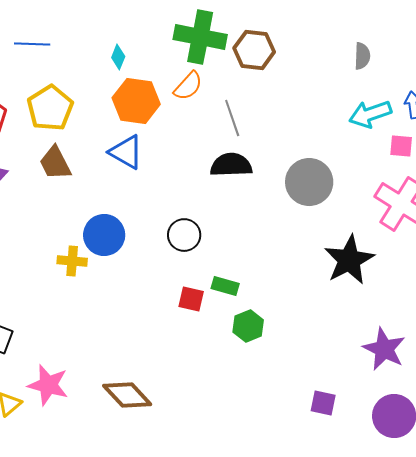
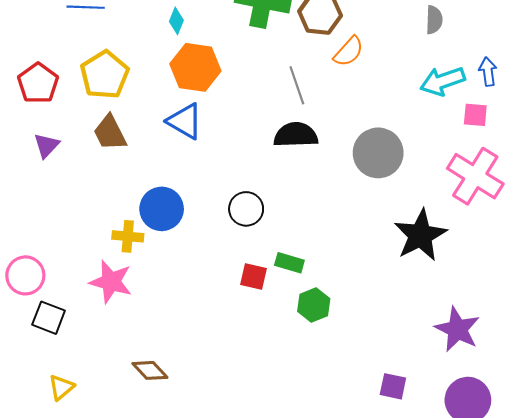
orange semicircle: (188, 86) -> (349, 52), moved
pink star: (48, 385) -> (111, 282), moved
brown diamond: (127, 395) -> (150, 370), moved, size x0.7

